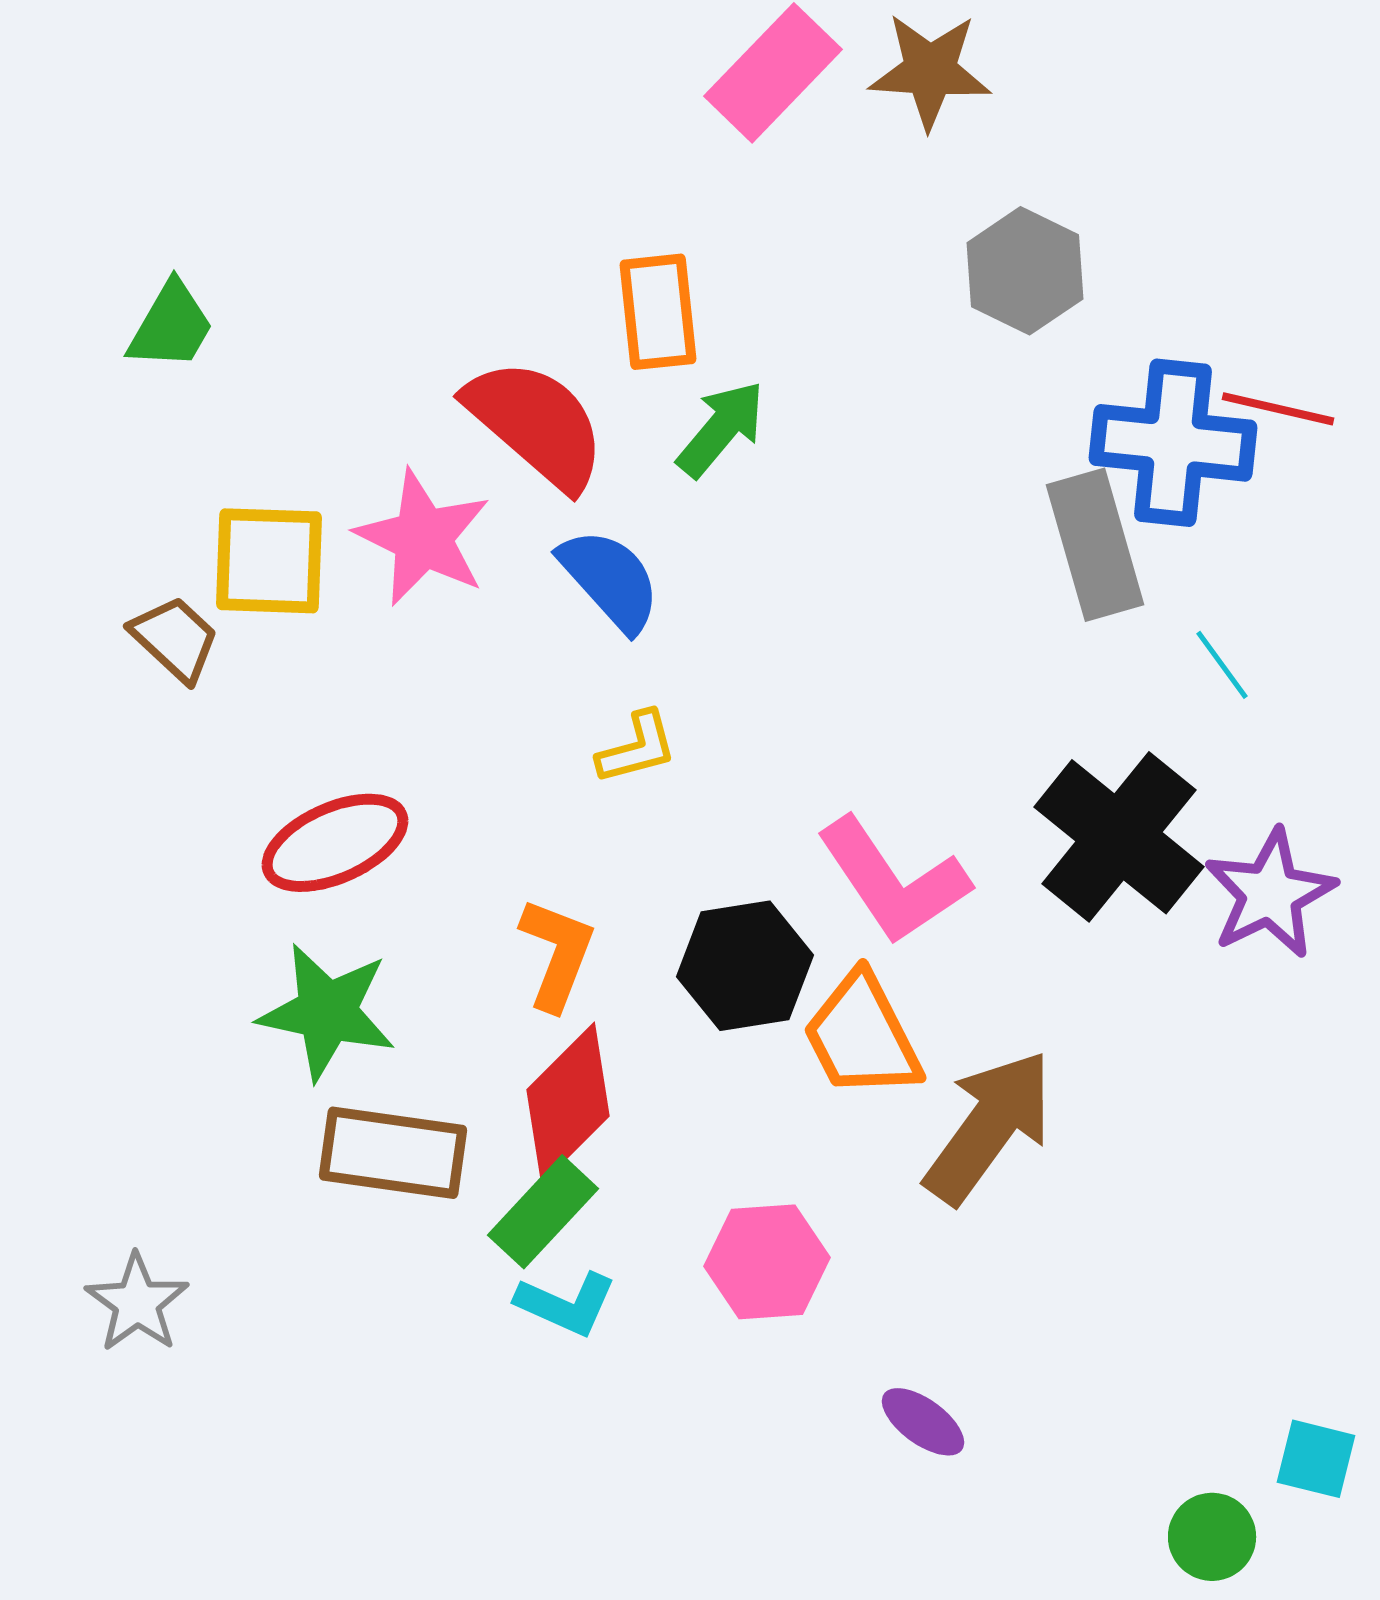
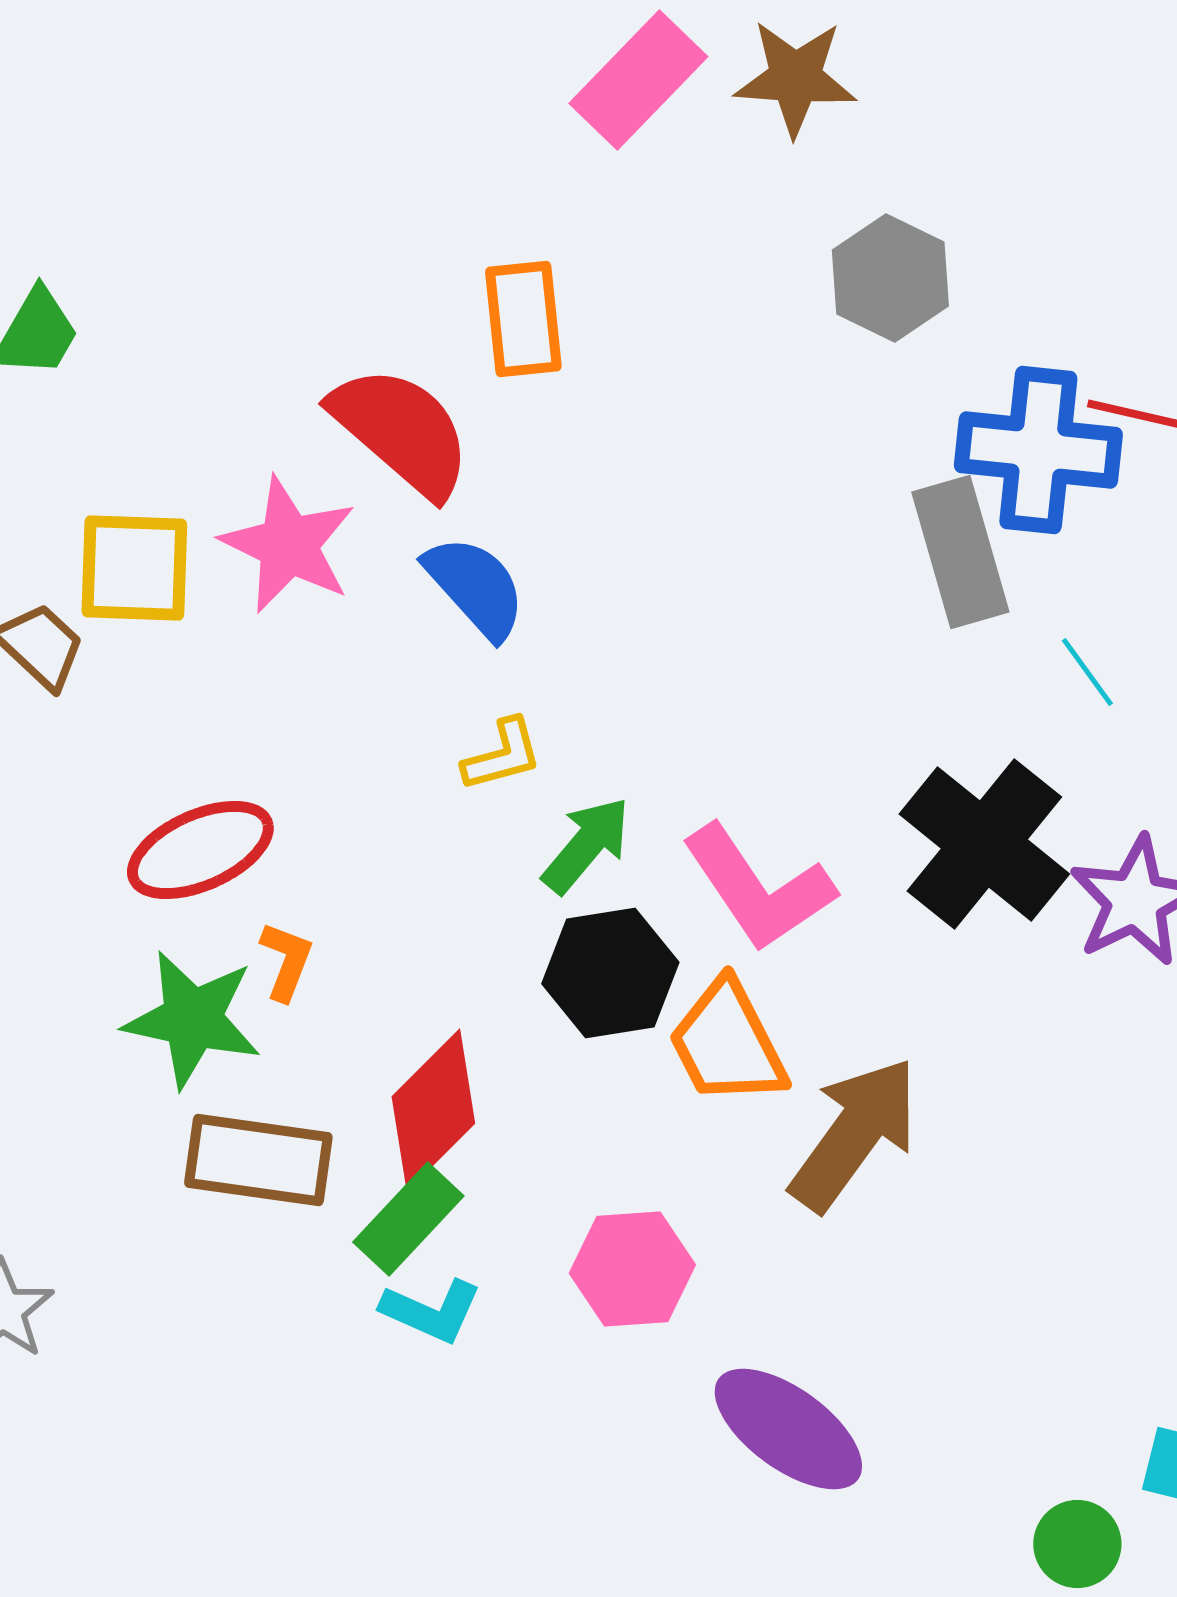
green arrow: (721, 429) -> (586, 845), moved
orange L-shape: (557, 954) -> (286, 961), moved, size x0.7
purple ellipse: (923, 1422) -> (788, 1429), size x1.8

